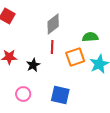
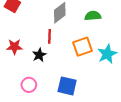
green semicircle: (90, 37) -> (93, 16), moved
red line: (52, 47) -> (49, 36), moved

